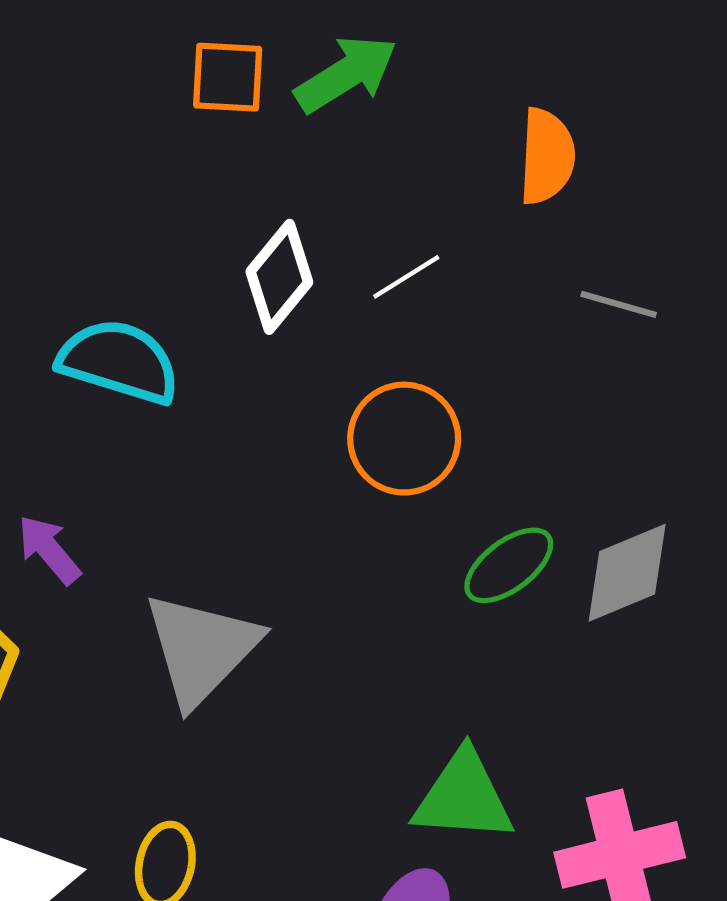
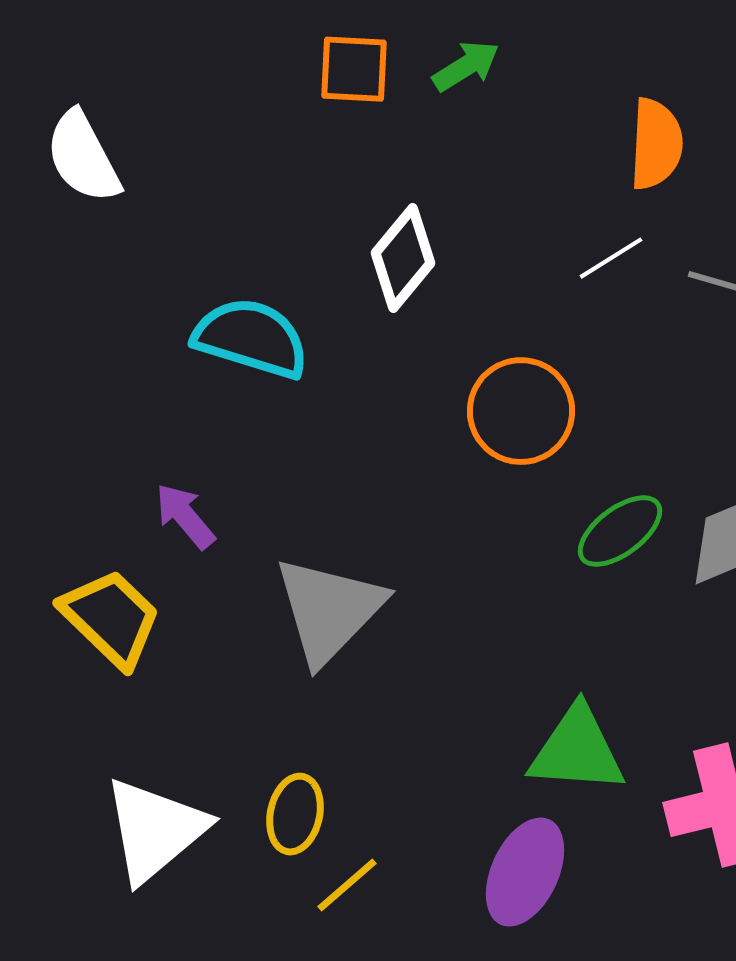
green arrow: (346, 74) -> (466, 66), size x0.7
white line: (406, 277) -> (611, 258), moved

